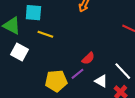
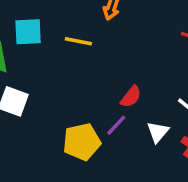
yellow line: (45, 34) -> (78, 41), moved
white triangle: (101, 81) -> (158, 132), turned 48

